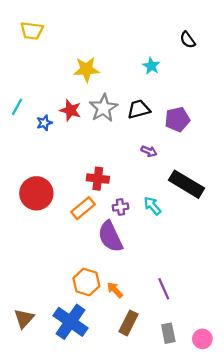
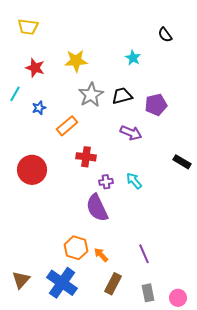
red star: (70, 110) -> (35, 68), moved
purple arrow: (149, 151) -> (131, 133), size x1.5
black rectangle: (186, 184) -> (182, 162), moved, size x0.6
orange rectangle: (83, 208) -> (67, 126), moved

